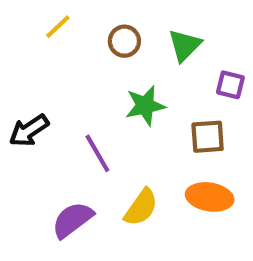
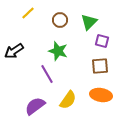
purple square: (230, 85) -> (102, 41), moved
green star: (145, 106) -> (58, 51), moved, turned 30
black arrow: (29, 130) -> (14, 51), moved

